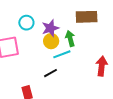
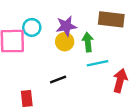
cyan circle: (26, 23) -> (32, 27), moved
cyan line: (62, 54) -> (97, 63), moved

